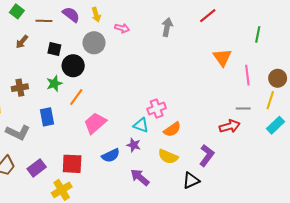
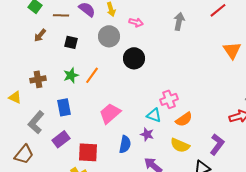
black circle: (73, 66) -> (134, 58), moved
orange line: (76, 97) -> (92, 75), moved
gray L-shape: (18, 133) -> (36, 122), turned 105
blue semicircle: (111, 155) -> (125, 144), turned -54
purple rectangle: (37, 168) -> (61, 139), moved

